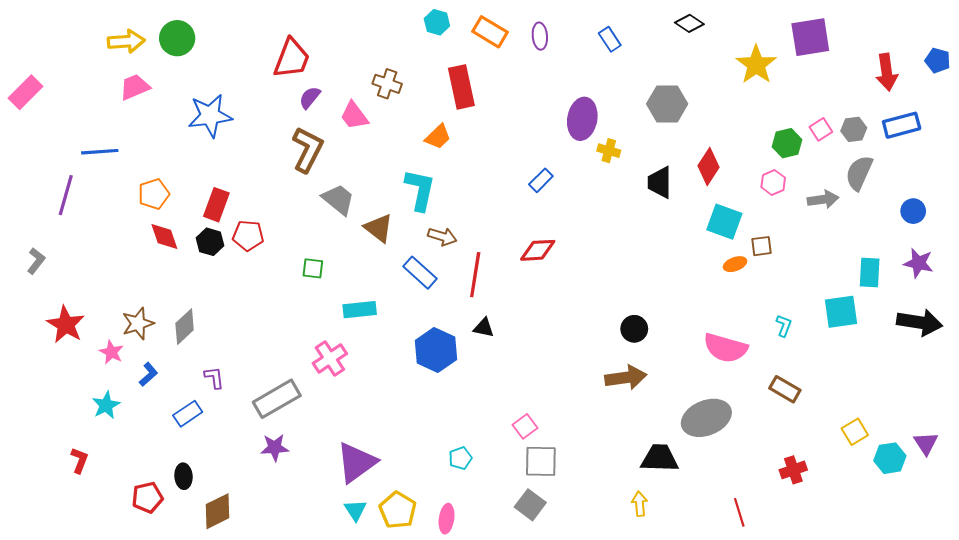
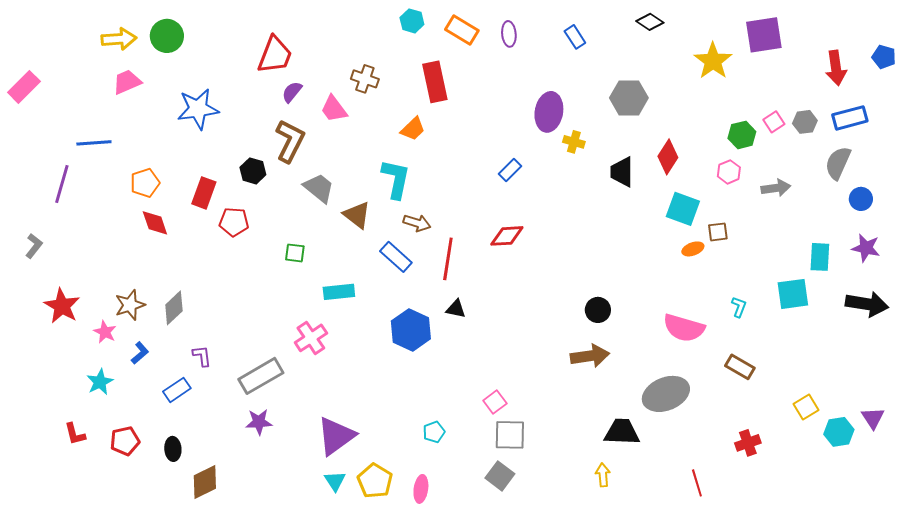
gray semicircle: (859, 173) -> (838, 163), moved
black hexagon: (210, 242) -> (253, 171), moved
red L-shape: (80, 460) -> (75, 434), turned 145
red pentagon: (147, 497) -> (125, 441), moved

